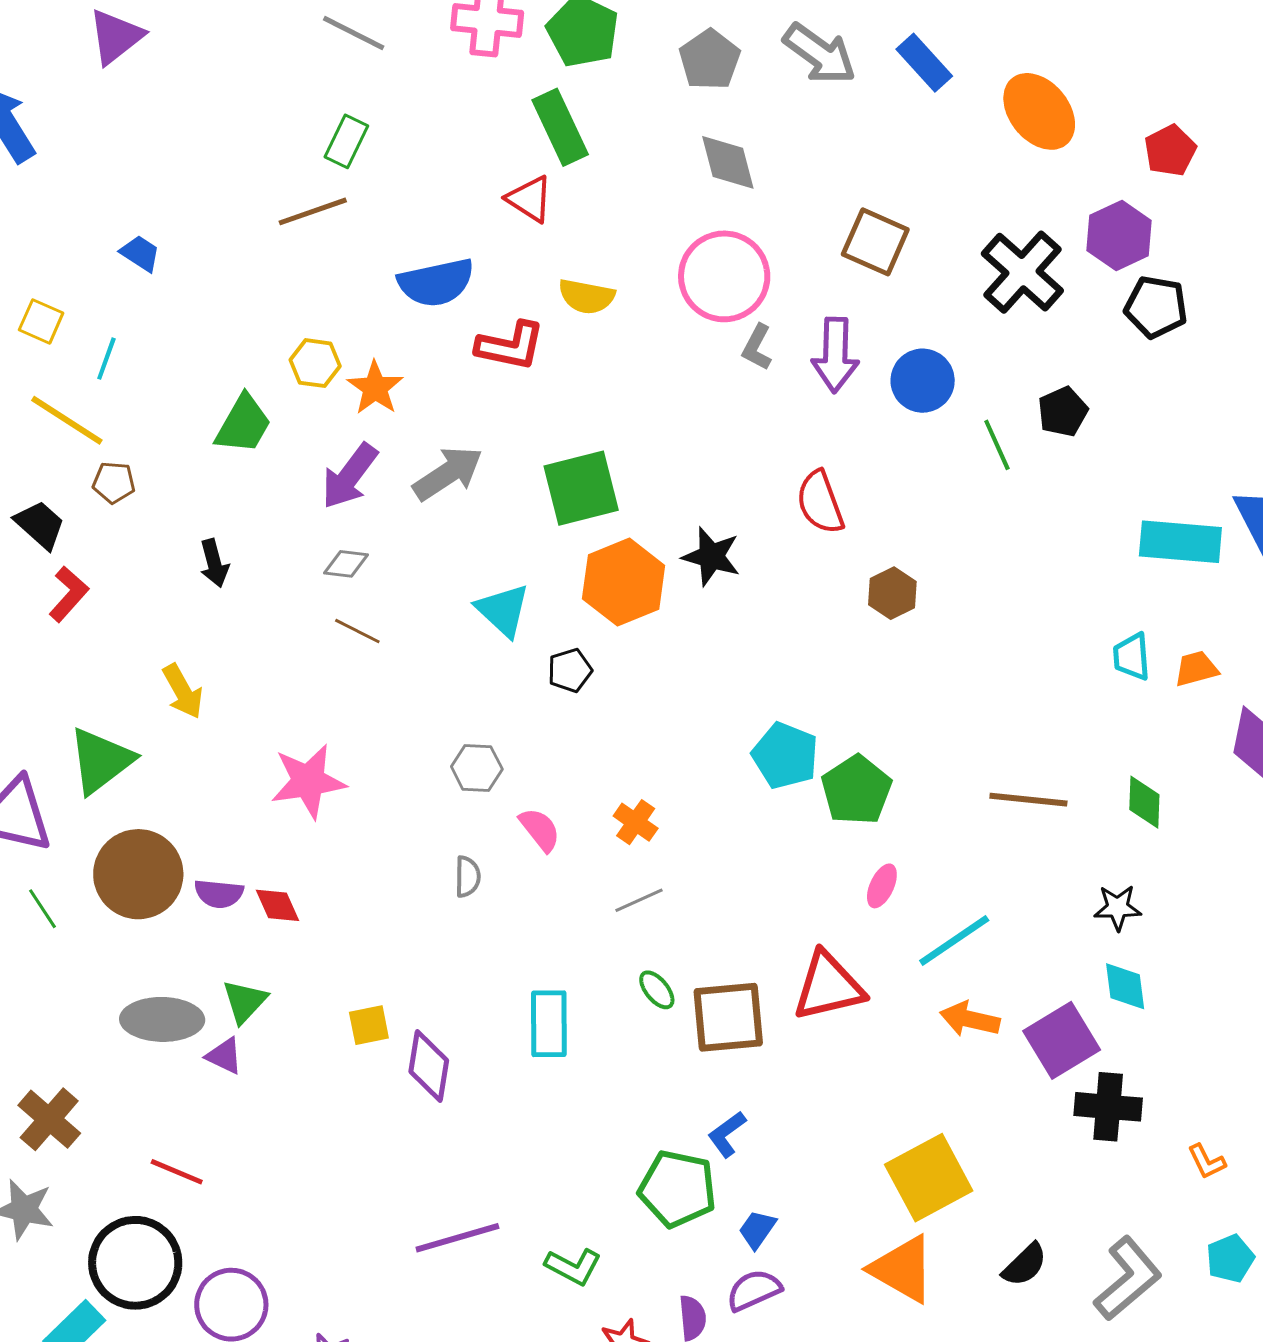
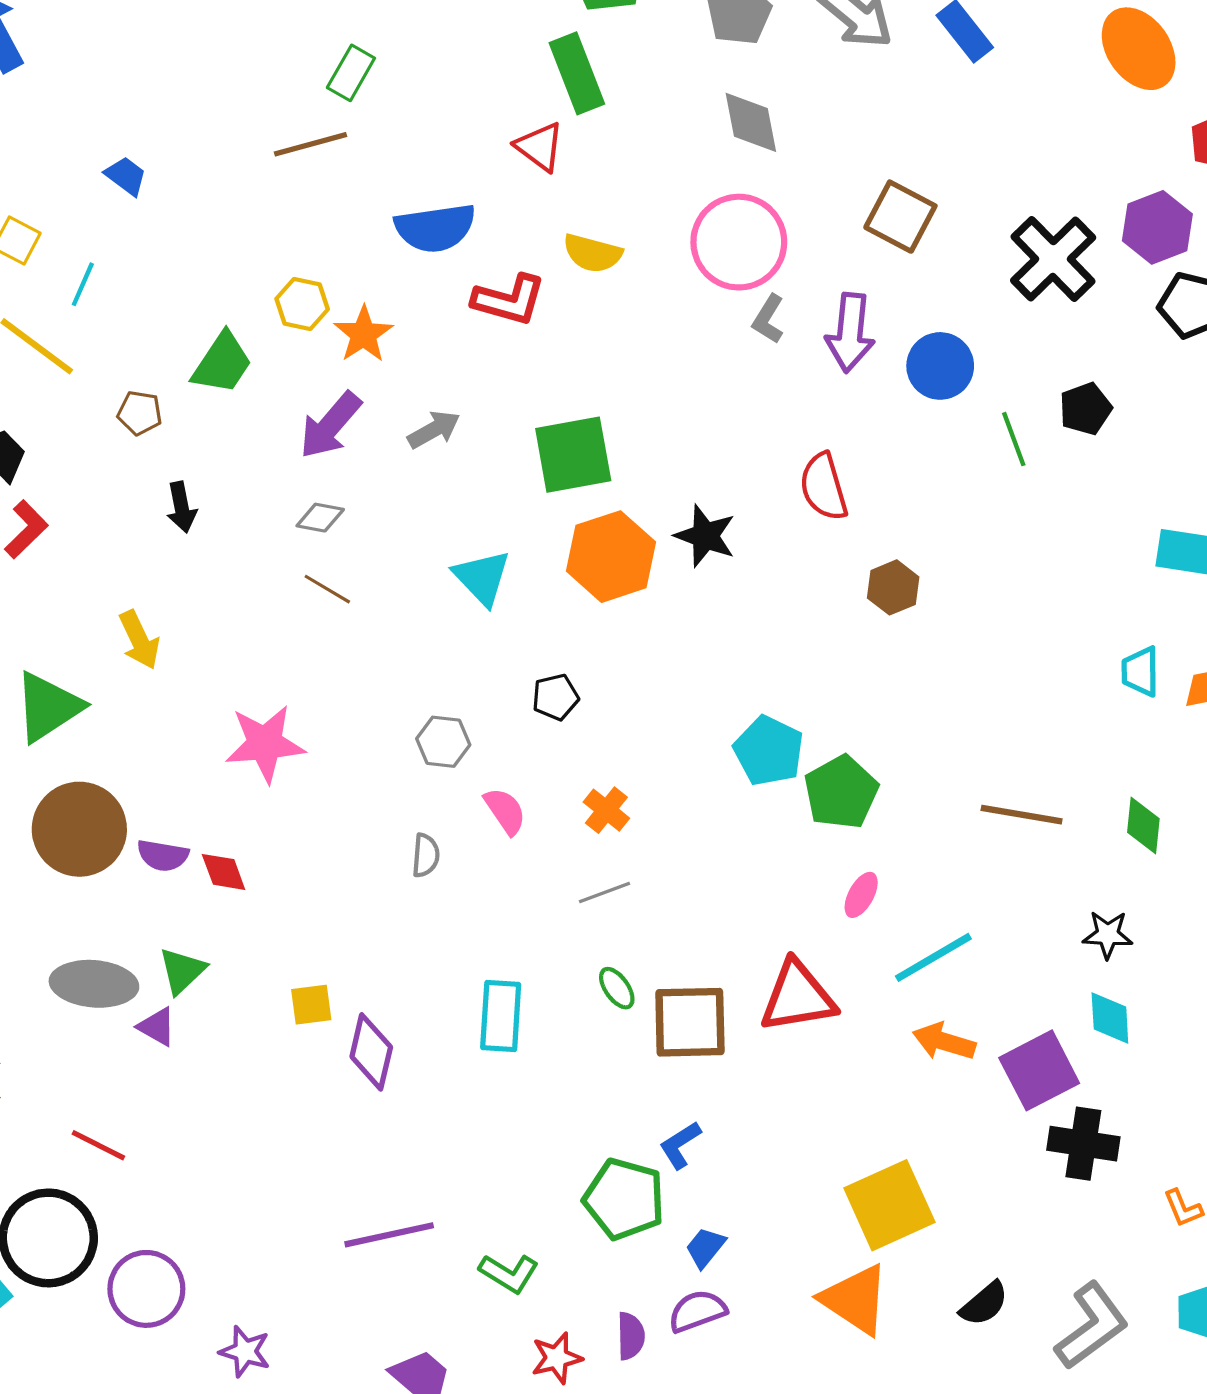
orange ellipse: (1039, 111) -> (1139, 49), moved
gray arrow: (448, 473) -> (434, 430), size x0.7
brown pentagon: (114, 483) -> (140, 413), moved
black pentagon: (570, 670) -> (555, 697), moved

